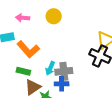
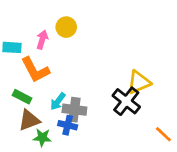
yellow circle: (54, 16) -> (66, 27), moved
pink arrow: (23, 18) -> (42, 40), moved, turned 88

